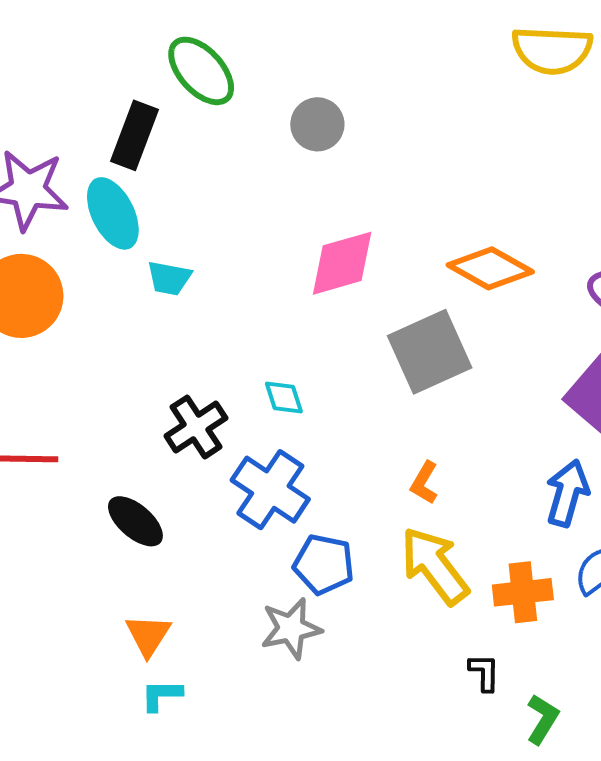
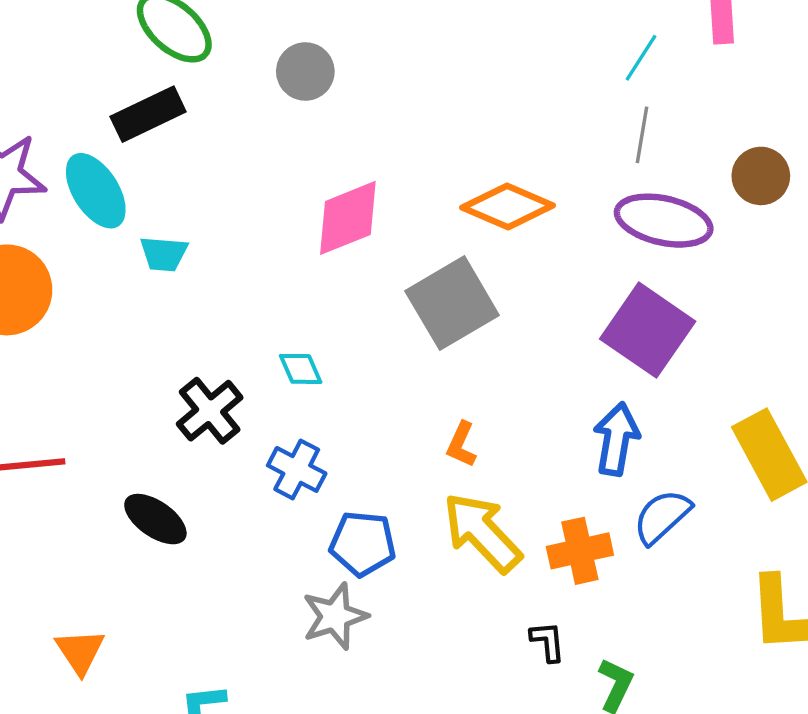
black rectangle: (134, 135) -> (148, 114), moved, turned 50
blue cross: (270, 490) -> (297, 469), size x0.7
orange triangle: (148, 635) -> (80, 651), moved

